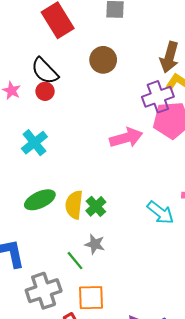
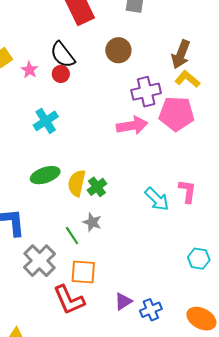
purple cross: (158, 97) -> (146, 92), moved
gray cross: (44, 291) -> (39, 261), turned -32

